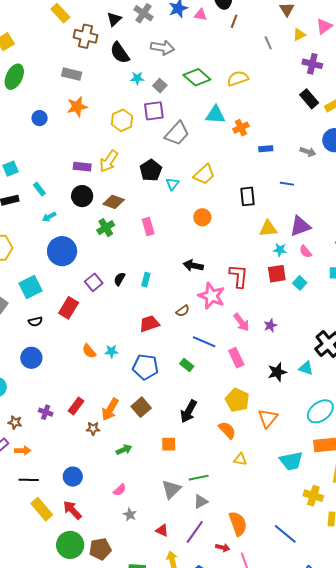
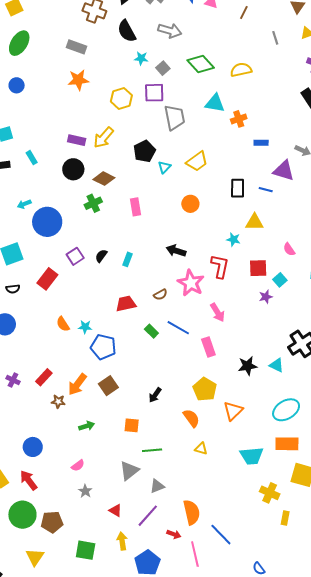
blue circle: (40, 118) -> (17, 85), moved
gray trapezoid: (177, 133) -> (175, 118), turned -60
blue line: (287, 184) -> (266, 190), moved
cyan arrow: (49, 217) -> (24, 204), moved
purple triangle: (300, 226) -> (284, 171), moved, turned 30
cyan star: (280, 250) -> (233, 239), moved
purple star: (270, 325) -> (266, 297), moved
green rectangle: (187, 365) -> (151, 331), moved
blue pentagon: (145, 367) -> (103, 347), moved
black arrow: (189, 411) -> (155, 395), size x0.7
green line: (199, 478) -> (152, 450), moved
blue line: (285, 534) -> (221, 535), moved

